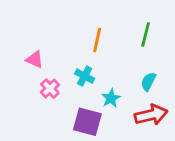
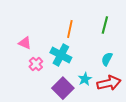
cyan cross: (85, 76) -> (61, 55), size x1.5
cyan star: (111, 98) -> (85, 79), moved
purple square: (87, 122) -> (63, 88), turned 30

